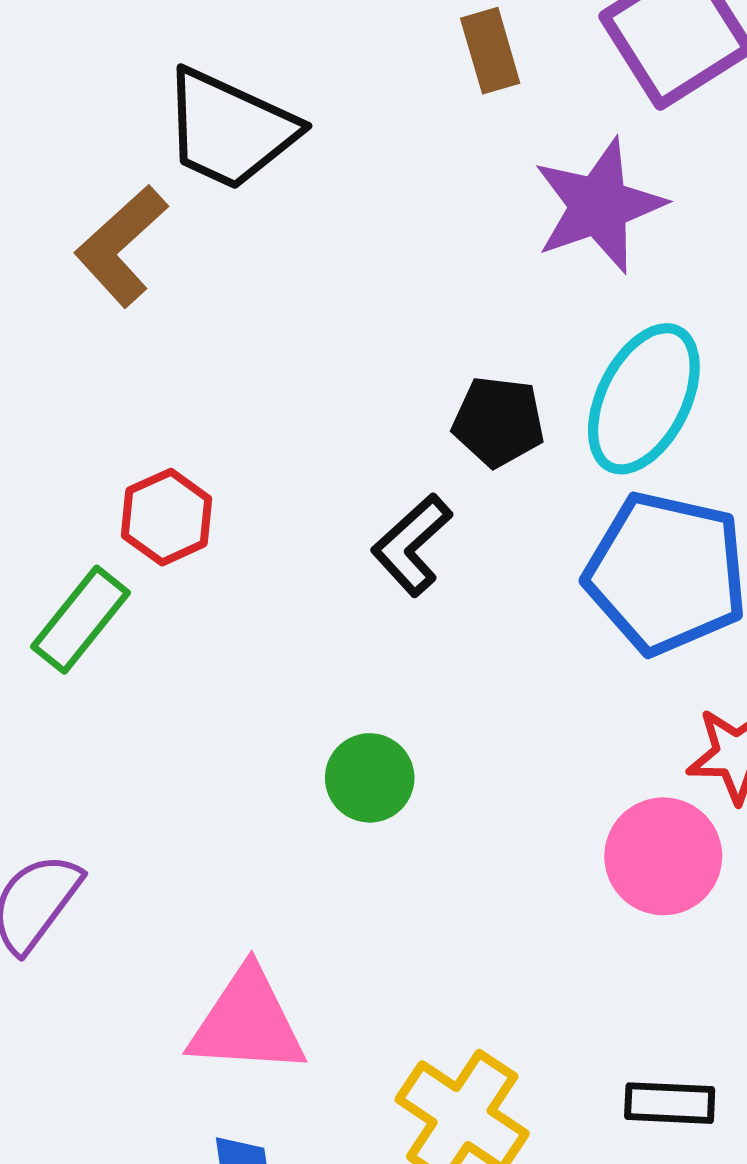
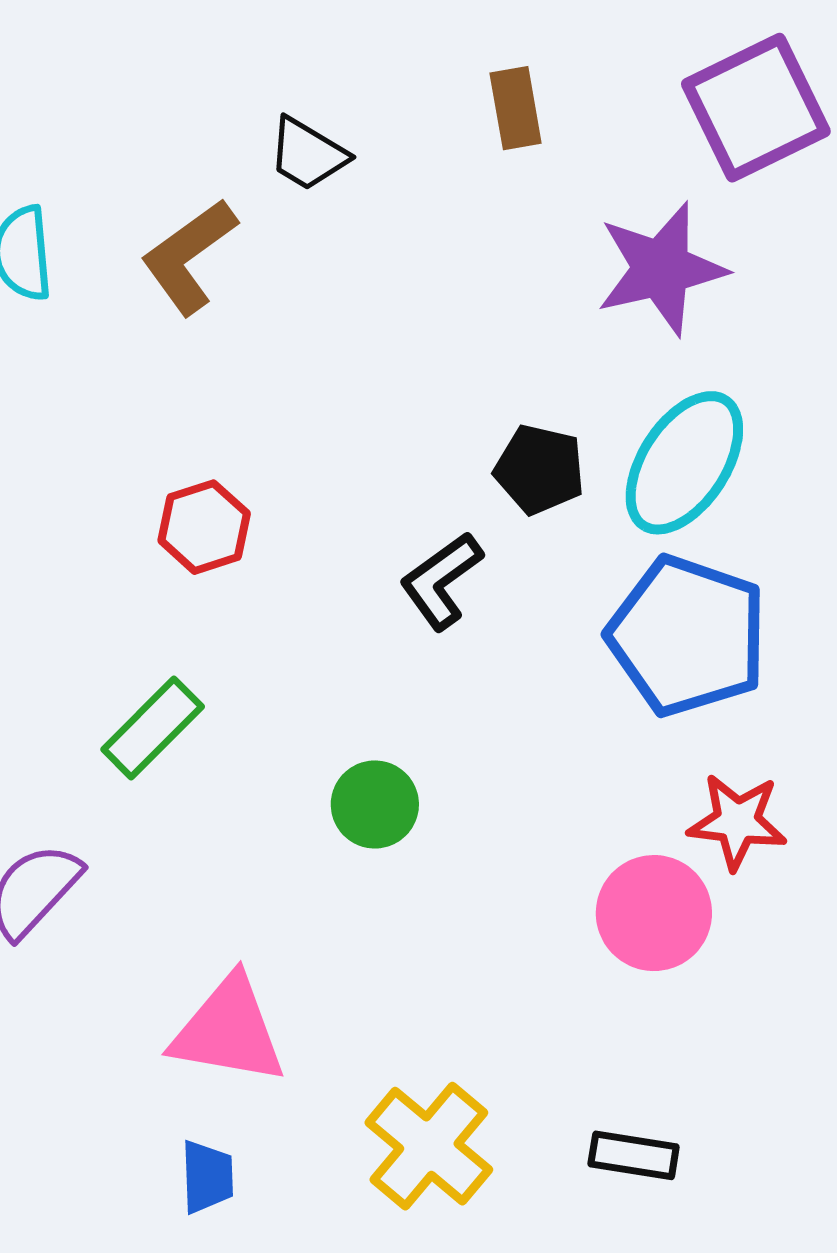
brown rectangle: (490, 51) -> (516, 108), moved
black trapezoid: (230, 129) -> (308, 154), size x0.6
green rectangle: (81, 620) -> (153, 728), moved

